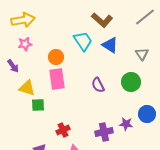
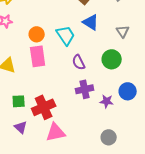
cyan trapezoid: (83, 41) -> (66, 35), moved
green square: (38, 105) -> (19, 101), moved
red cross: (63, 130) -> (44, 107), size x1.6
purple cross: (104, 132) -> (85, 89), moved

